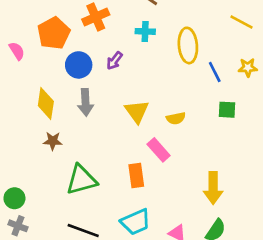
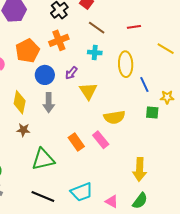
yellow star: (248, 68) -> (167, 97), moved
yellow triangle: (137, 111) -> (88, 91), moved
yellow semicircle: (176, 118) -> (114, 117), size x1.5
orange rectangle: (136, 176) -> (76, 142), moved, turned -30

